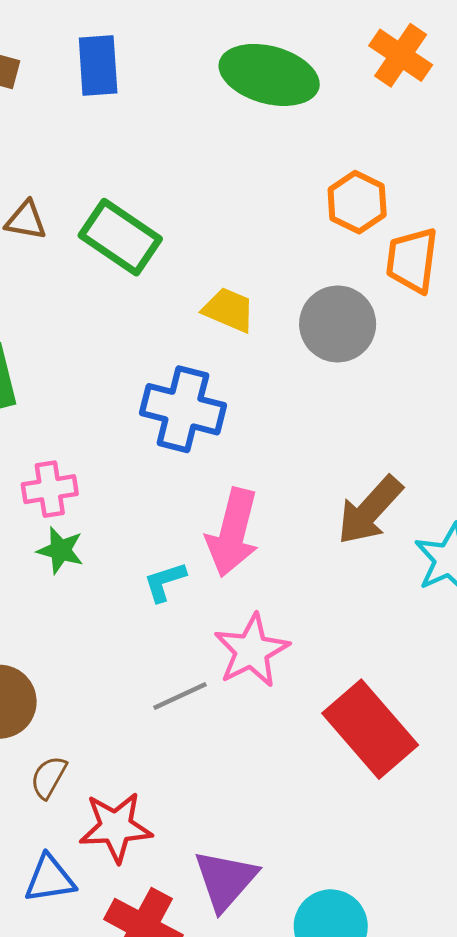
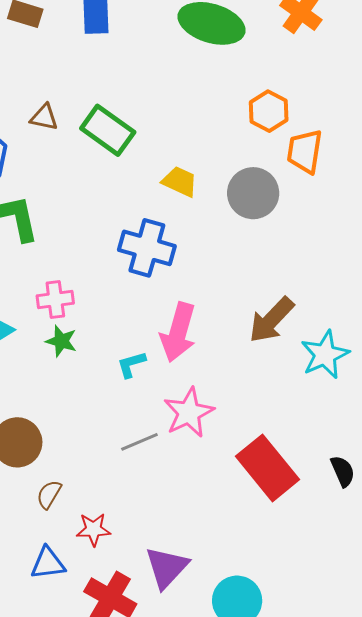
red star: (116, 827) -> (93, 529), size x0.7

